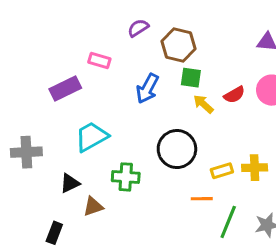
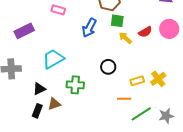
purple rectangle: (65, 88) -> (24, 31), moved
black circle: (177, 149) -> (108, 67), size x0.6
yellow cross: (255, 168) -> (158, 79), turned -35
green line: (228, 222) -> (141, 114), turned 35
black rectangle: (54, 233) -> (37, 111), moved

